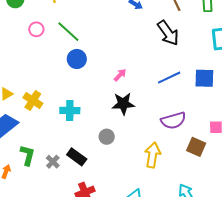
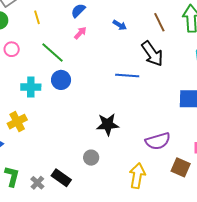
pink circle: (36, 29) -> (12, 49), moved
pink arrow: (120, 75) -> (80, 33), moved
blue line: (169, 78) -> (127, 76), moved, turned 30
yellow cross: (33, 100) -> (17, 122), turned 30
cyan cross: (70, 111) -> (31, 87), moved

